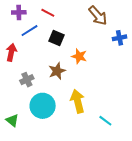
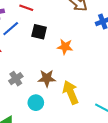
brown star: (57, 71) -> (47, 78), moved, turned 30
cyan circle: (43, 106) -> (36, 103), size x0.6

